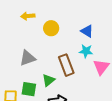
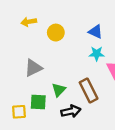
brown rectangle: (66, 65) -> (89, 91), moved

